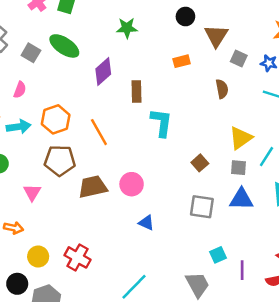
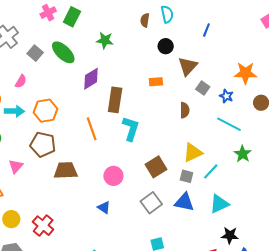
green star: (127, 28) -> (105, 40), moved
brown rectangle: (137, 92) -> (115, 100), size x1.4
orange line: (99, 132) -> (92, 129), moved
brown square: (200, 163) -> (156, 167), size x1.5
pink circle: (132, 184) -> (113, 176), moved
gray square: (202, 207) -> (151, 203), turned 35

